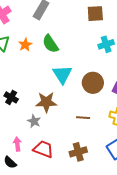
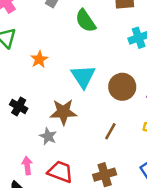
green semicircle: (50, 44) -> (86, 21), moved
orange star: (25, 45) -> (39, 59), moved
brown line: (83, 118) -> (110, 131), turned -64

